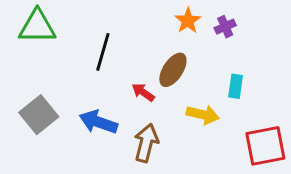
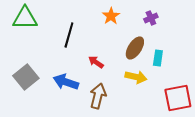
orange star: (188, 21) -> (111, 16), moved
brown ellipse: (173, 70) -> (135, 48), moved

